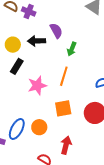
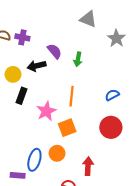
green arrow: (72, 49) -> (78, 59), moved
orange square: (63, 108) -> (67, 128), moved

